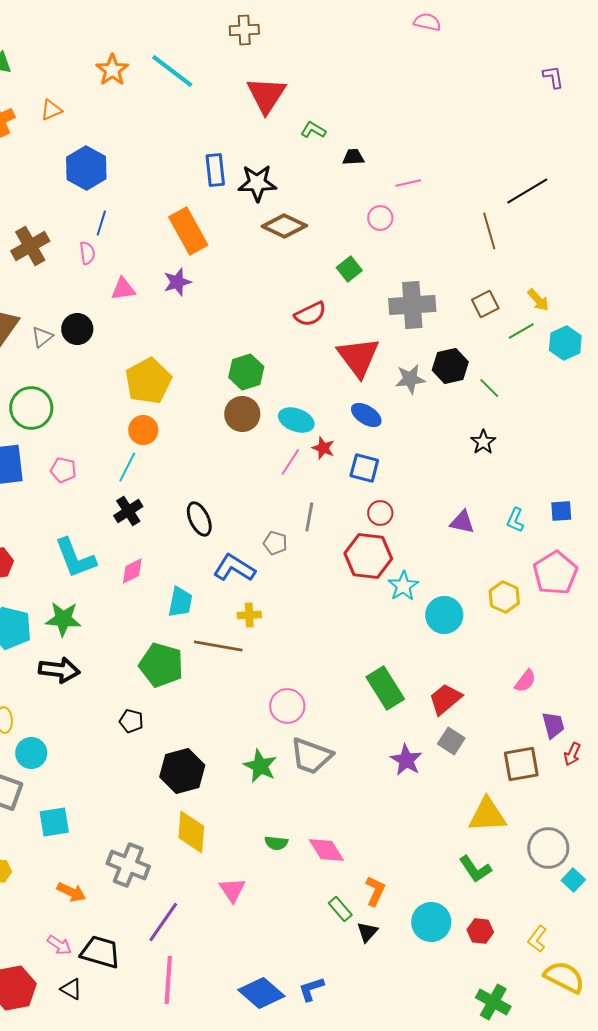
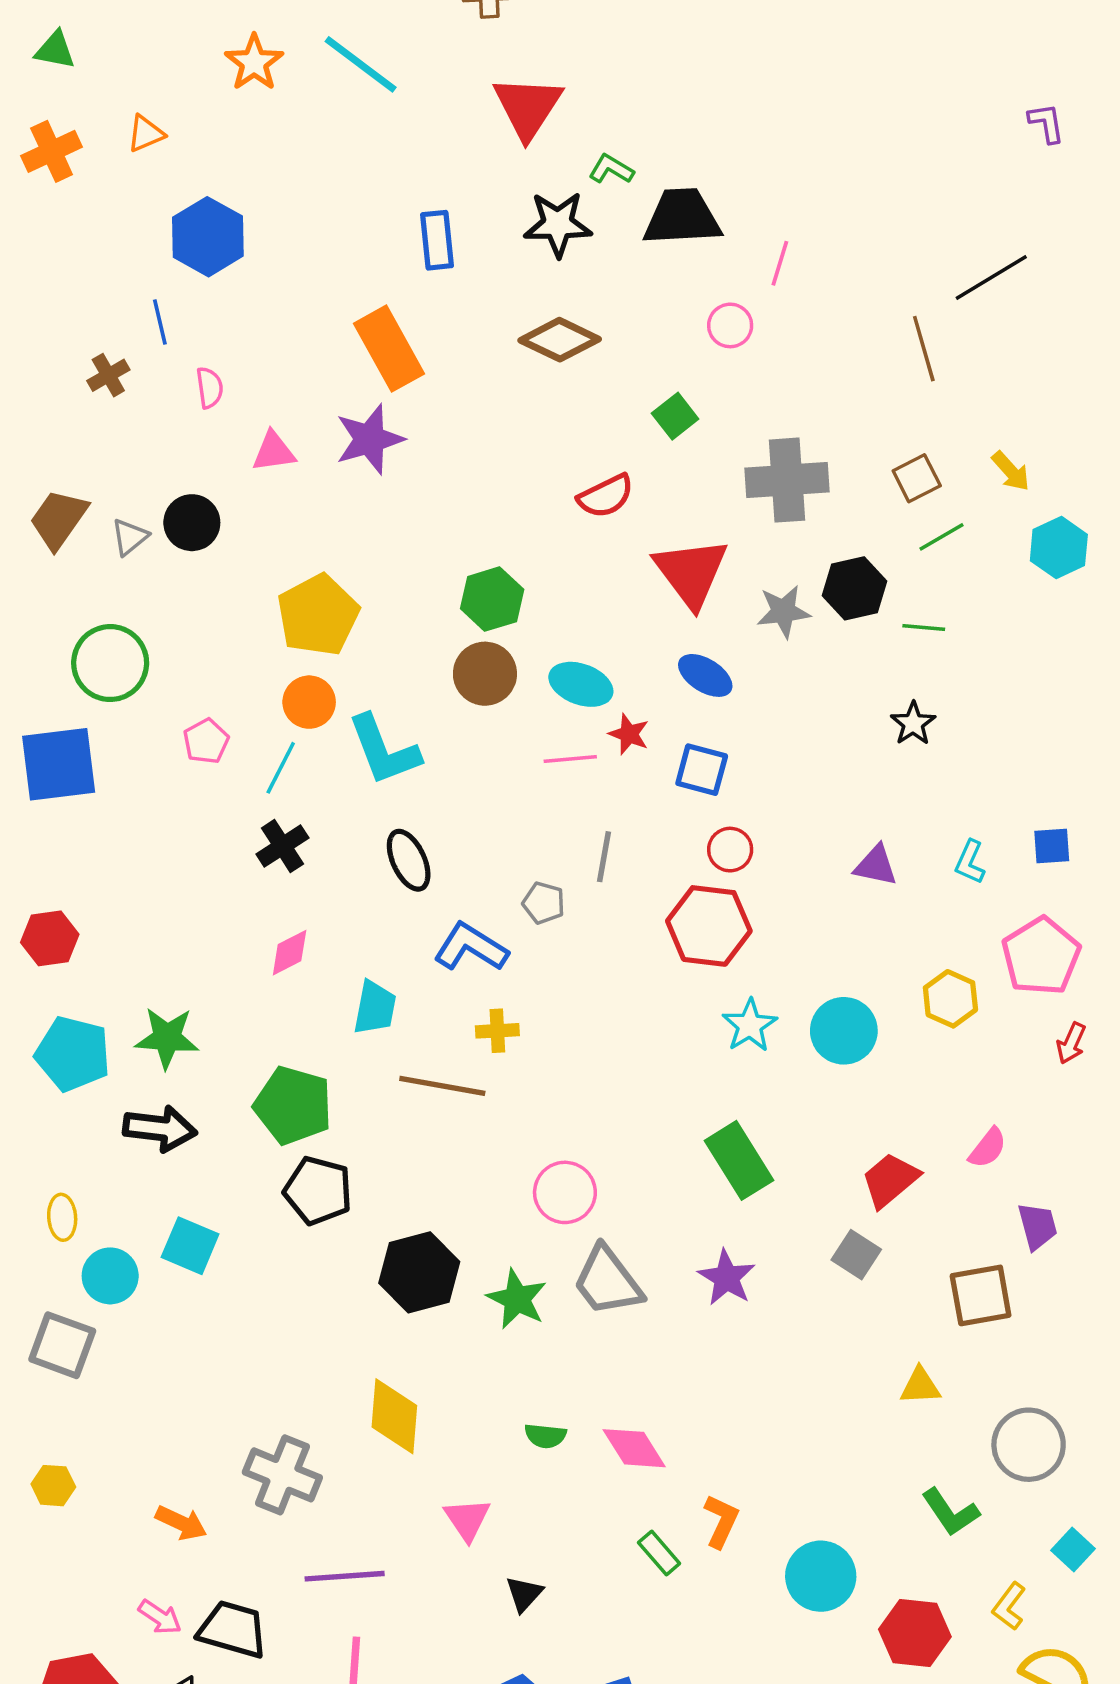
purple L-shape: (553, 77) -> (1046, 123), moved
black trapezoid: (353, 157) -> (682, 217), size x2.0
black star: (257, 183) -> (558, 224), moved
pink line: (408, 183) -> (780, 263), turned -60
blue line: (101, 223) -> (160, 322), moved, turned -30
brown cross: (30, 246) -> (108, 375), size x0.6
purple star: (177, 282) -> (370, 439), size x1.4
green line: (521, 331) -> (942, 537), moved
green line: (489, 388) -> (924, 627), turned -40
pink line: (290, 462) -> (570, 759), turned 52
pink pentagon: (63, 470) -> (206, 741), moved, turned 30
cyan L-shape: (75, 558) -> (384, 750), moved
cyan star: (403, 586) -> (750, 1025), moved
green pentagon: (161, 665) -> (293, 1105), moved
red trapezoid: (445, 699) -> (890, 1180), moved
black pentagon: (131, 721) -> (318, 1191), moved, size x1.6
red arrow: (572, 754) -> (1071, 1043), moved
gray trapezoid: (311, 756) -> (608, 1281), turned 33
purple star: (406, 760) -> (727, 1278), moved
black hexagon: (182, 771) -> (419, 1272), moved
yellow triangle: (487, 815) -> (920, 1386), size x0.6
cyan square: (54, 822) -> (190, 1246), moved, turned 32
green L-shape: (475, 869) -> (950, 1512), moved
cyan square: (573, 880) -> (1073, 1549), moved
purple line: (163, 922) -> (345, 1576), turned 51
red hexagon: (480, 931) -> (915, 1633), moved, size x1.5
black triangle: (367, 932) -> (524, 1594), moved

